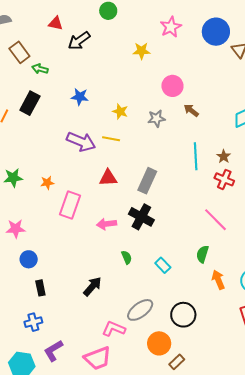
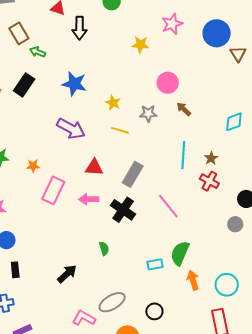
black arrow: (79, 41) -> (80, 28), turned -60
blue star: (80, 97) -> (74, 84), size x1.4
yellow line: (111, 139) -> (120, 130), moved
pink line: (215, 220) -> (168, 206), moved
pink arrow: (107, 224) -> (89, 199), moved
green semicircle: (203, 254) -> (180, 253), size x1.4
cyan rectangle: (163, 265) -> (155, 264), moved, turned -63
black circle: (183, 315) -> (154, 311), size x0.7

